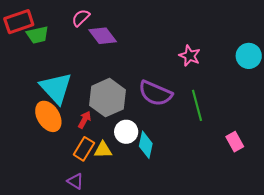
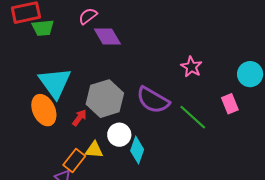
green line: (197, 105) -> (193, 117), turned -40
pink rectangle: (235, 142) -> (230, 104), moved
orange rectangle: (84, 149) -> (74, 160), moved

